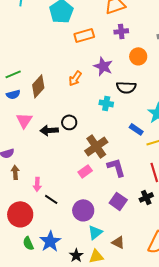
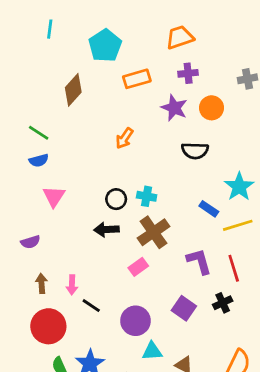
purple star: (103, 66) -> (174, 108), moved
green line: (13, 74) -> (39, 133), turned 56
brown diamond: (38, 86) -> (73, 90), moved
cyan cross: (106, 103) -> (147, 196), moved
black arrow: (49, 130) -> (106, 230), moved
purple L-shape: (116, 167) -> (199, 261), moved
brown arrow: (15, 172) -> (41, 283), moved
cyan triangle: (95, 232) -> (152, 351), turned 35

